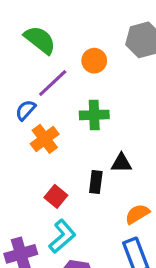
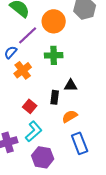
orange circle: (94, 61) -> (54, 21), size x1.5
orange semicircle: (137, 214) -> (70, 116), moved

